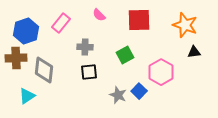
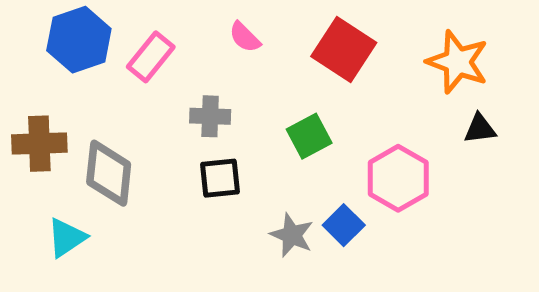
red square: (139, 20) -> (344, 49), turned 35
blue hexagon: (26, 31) -> (79, 40), moved

